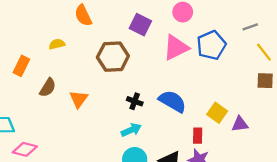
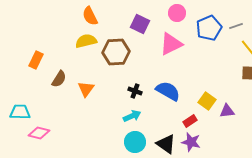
yellow semicircle: (57, 44) -> (86, 41), moved, size x1.5
blue pentagon: (211, 45) -> (209, 28), moved
red rectangle: (198, 136) -> (190, 121), turned 56

